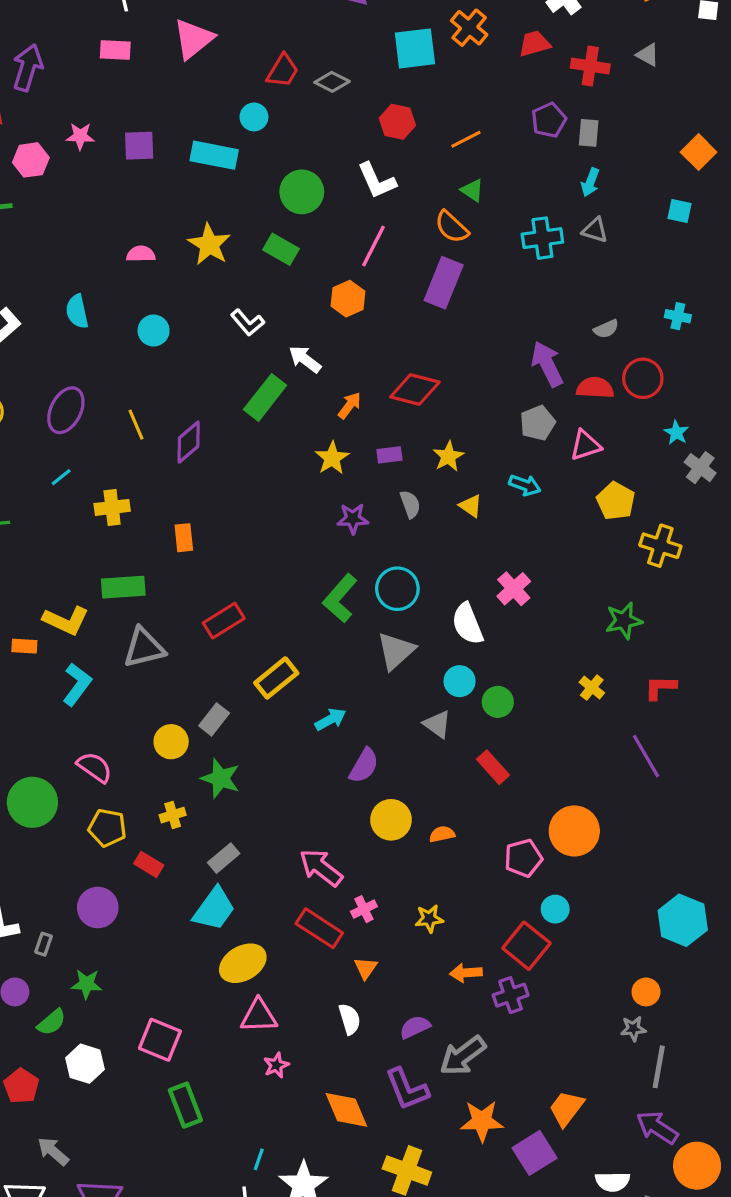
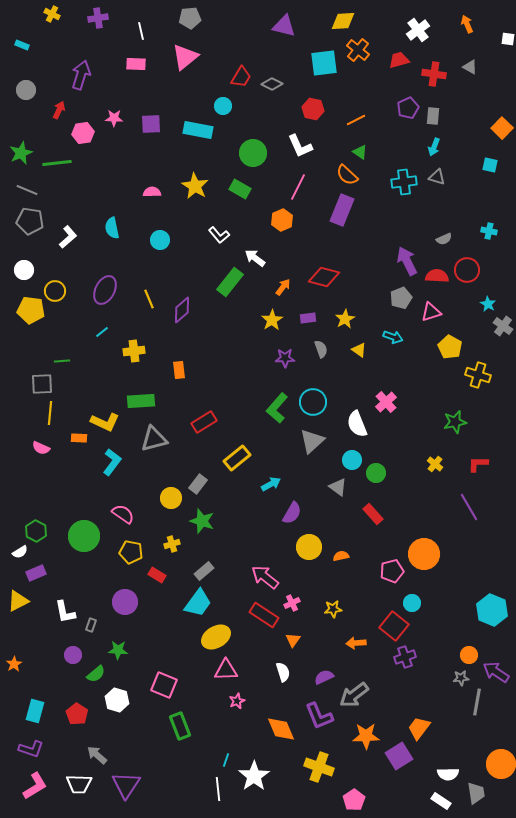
purple cross: (511, 995) -> (405, 657), moved
purple arrow: (657, 1127) -> (496, 672), moved

